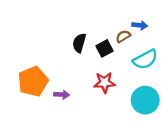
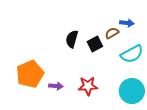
red star: (105, 83) -> (88, 86), moved

